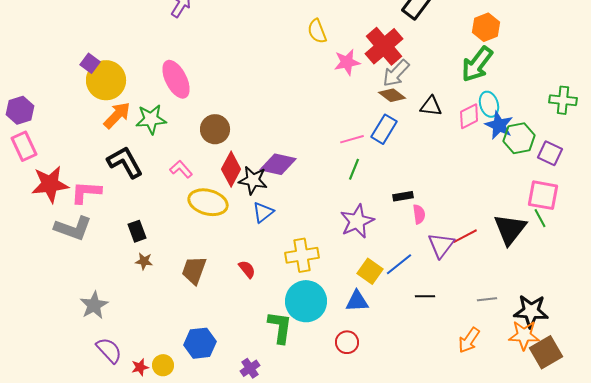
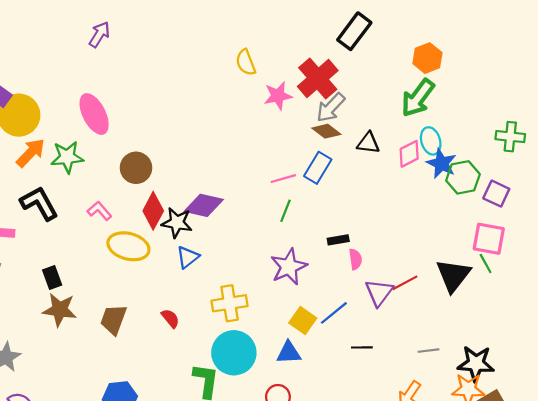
brown star: (144, 261) -> (60, 310), size x1.8

